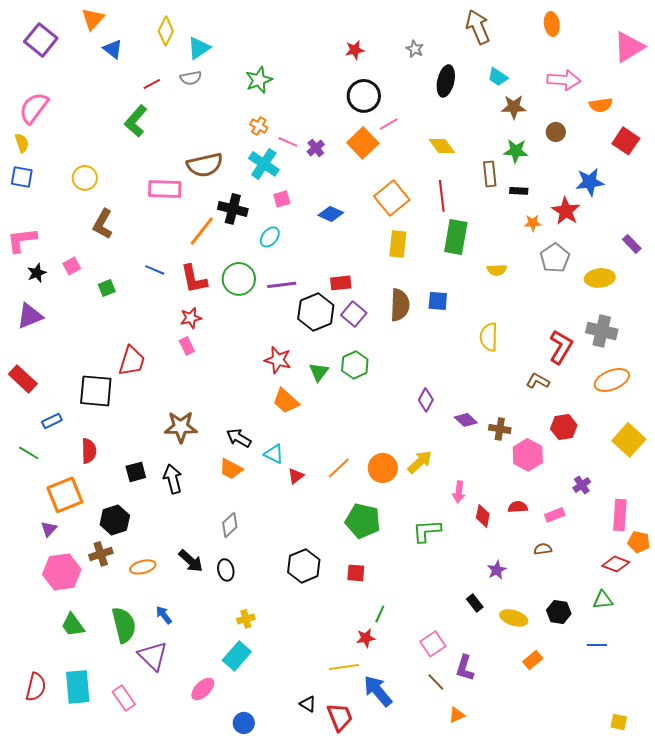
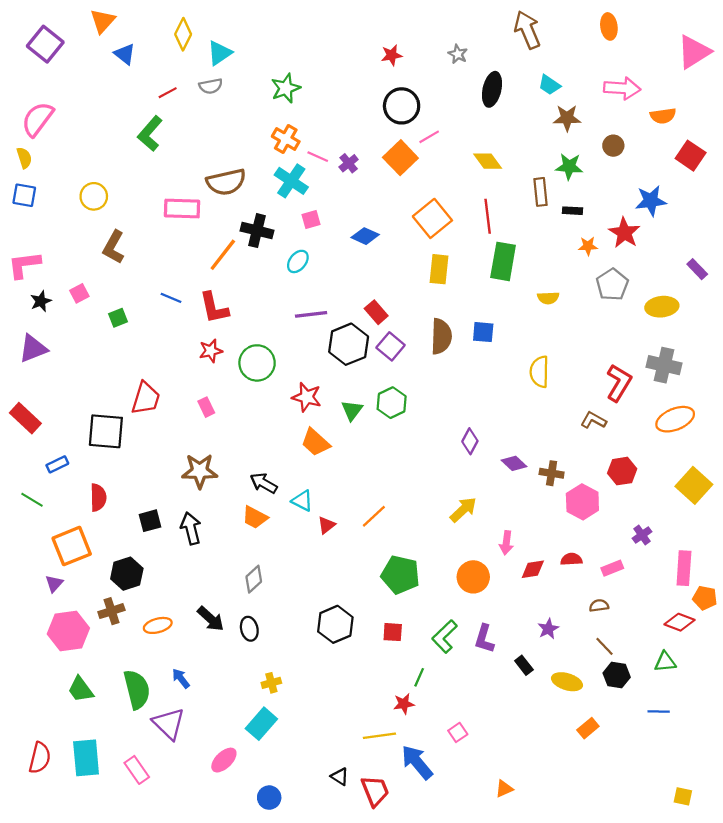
orange cross: (259, 126) -> (286, 139), size x1.4
green circle: (239, 279) -> (257, 363), moved
red rectangle: (341, 283) -> (376, 312), turned 55
pink rectangle: (187, 346) -> (206, 407), moved
orange circle: (383, 468) -> (473, 577), moved
red diamond: (483, 516) -> (533, 569), turned 70
green L-shape: (427, 531) -> (445, 636), moved, turned -40
pink square: (433, 644) -> (458, 732), moved, size x0.7
purple L-shape: (465, 668) -> (484, 639), moved
brown line: (436, 682) -> (605, 646), moved

